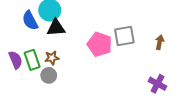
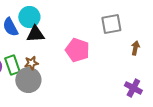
gray square: (124, 36) -> (111, 24), moved
gray circle: (49, 75) -> (28, 80), size x1.6

